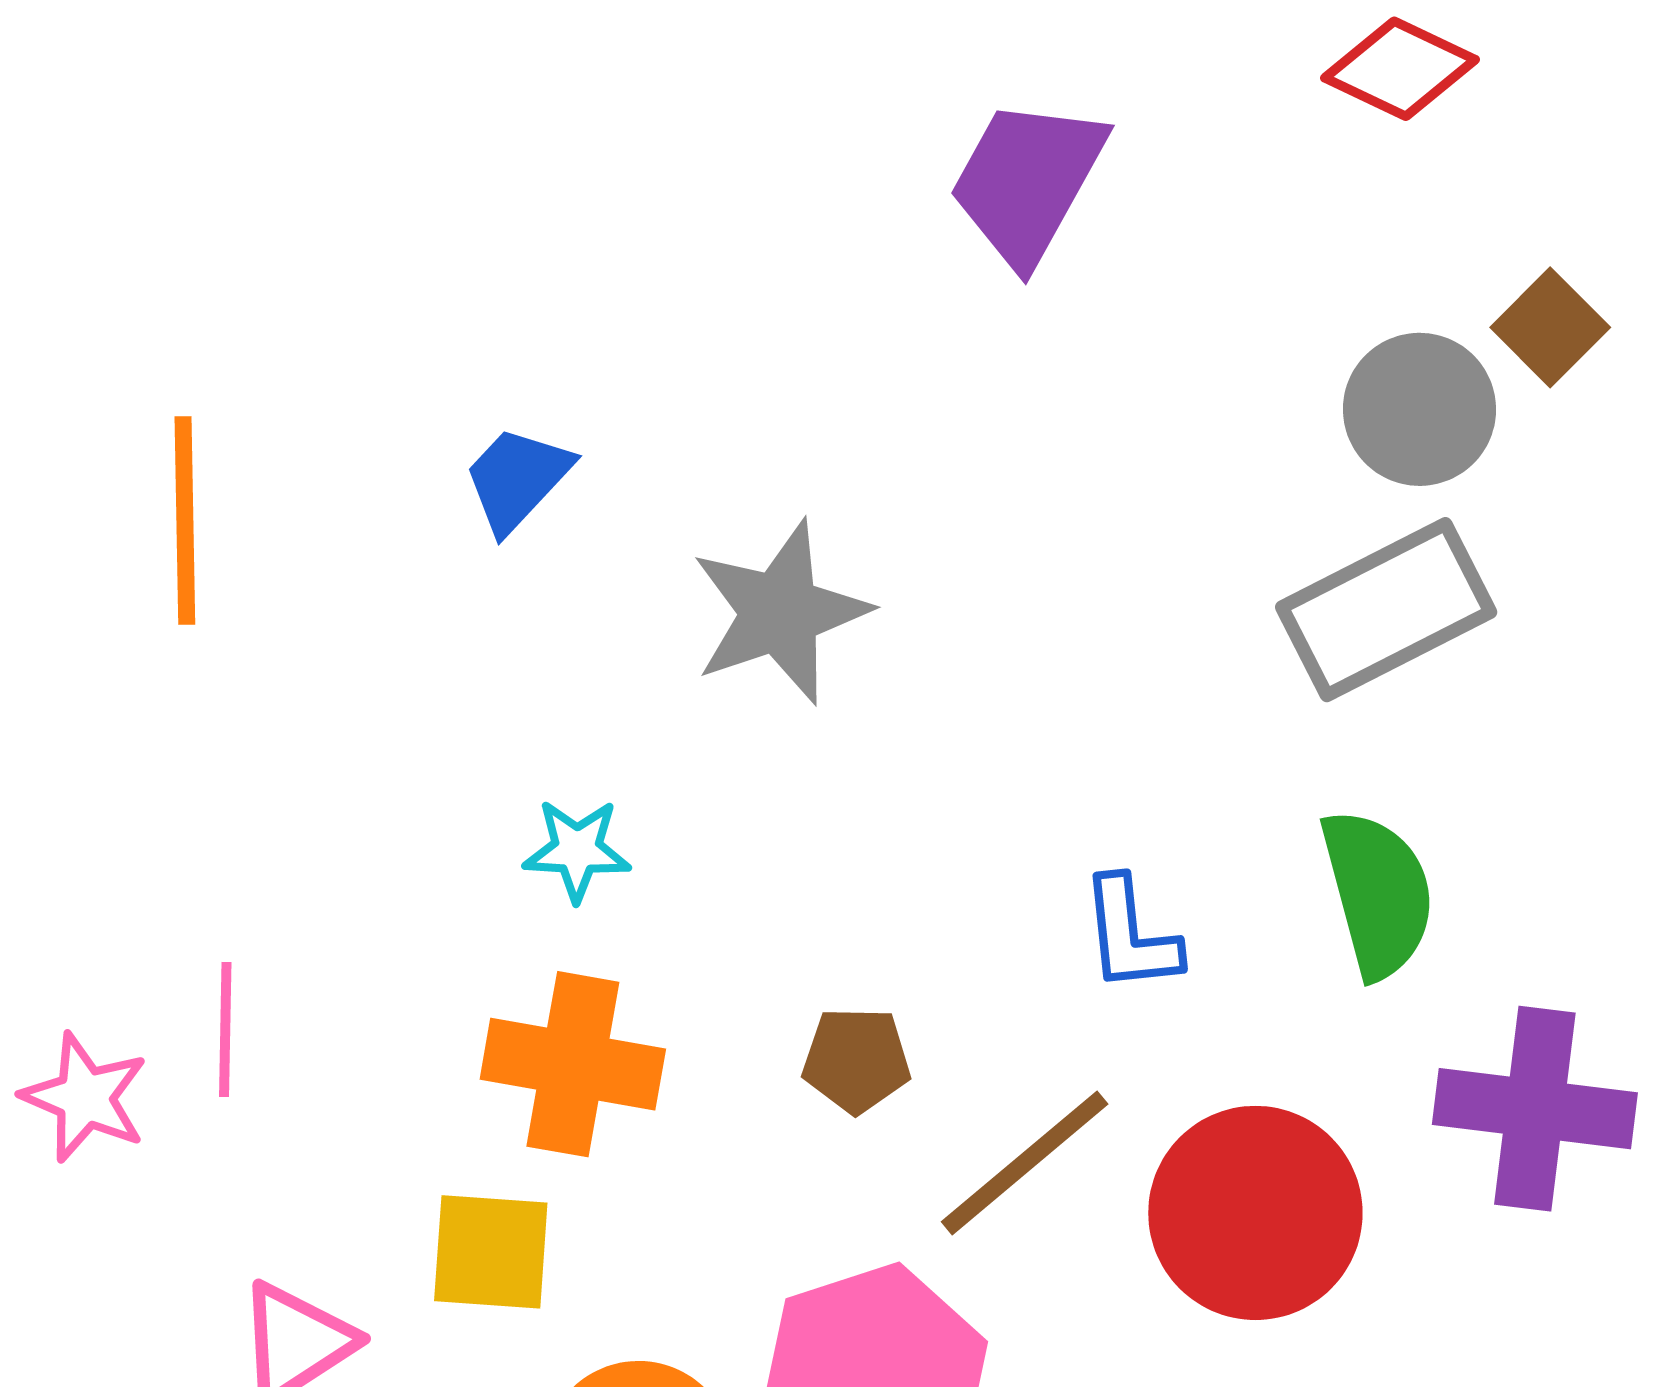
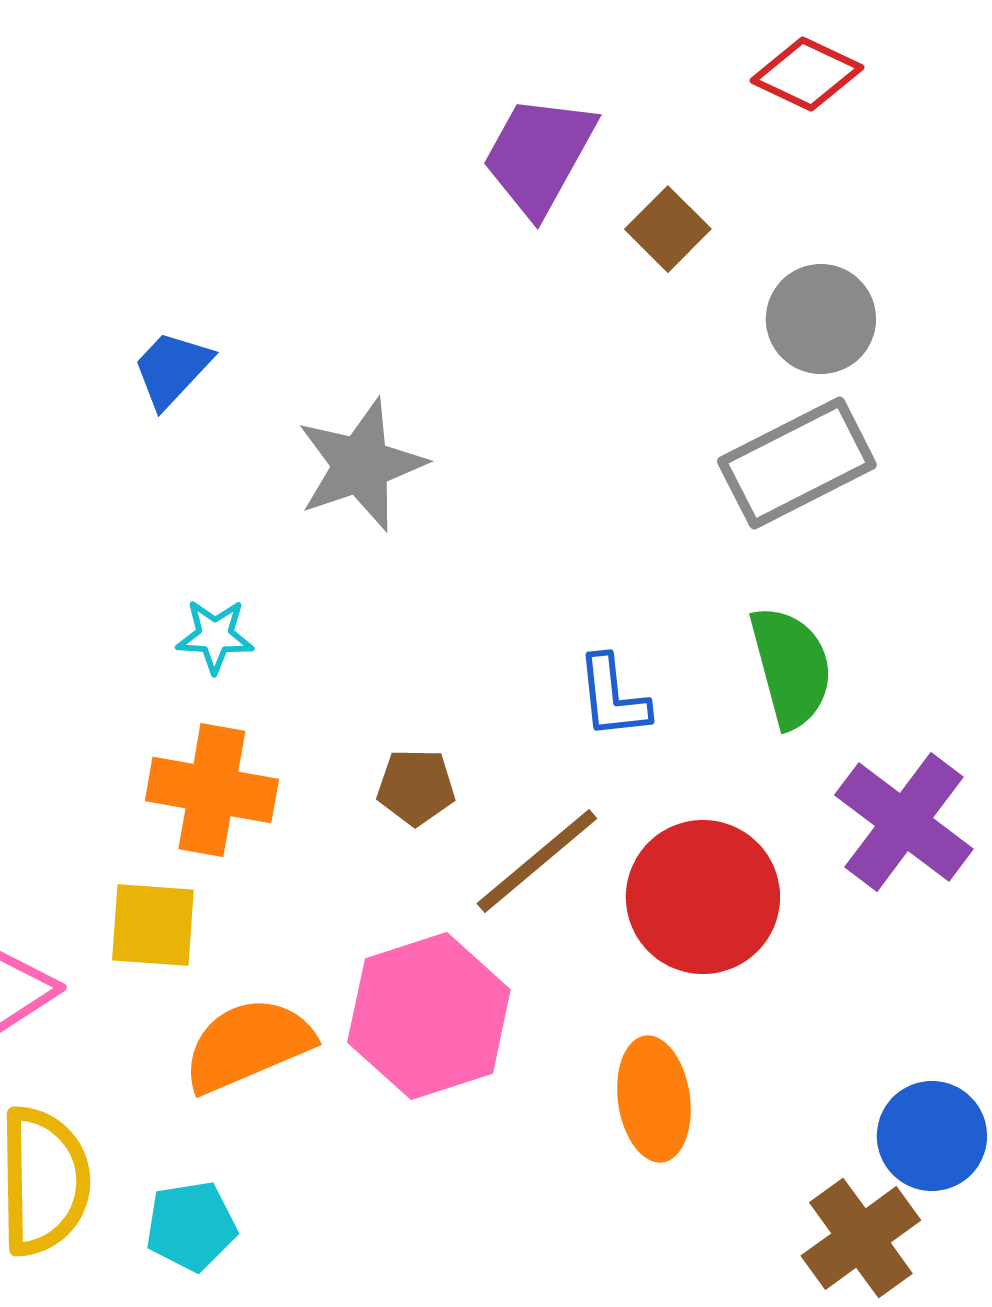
brown square: (1550, 327) -> (668, 229), moved
purple cross: (1535, 1109) -> (904, 822), turned 30

